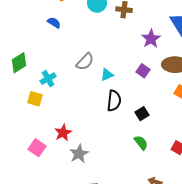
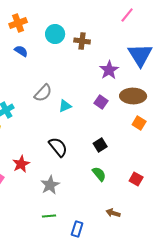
blue semicircle: (54, 23) -> (21, 51), moved
black semicircle: (114, 101) -> (58, 147), moved, turned -45
gray star: (79, 154) -> (50, 185), moved

